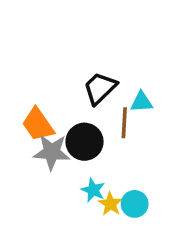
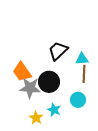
brown line: (124, 123) -> (84, 74), moved
yellow star: (110, 204) -> (36, 118), moved
cyan circle: (135, 204) -> (78, 100), moved

